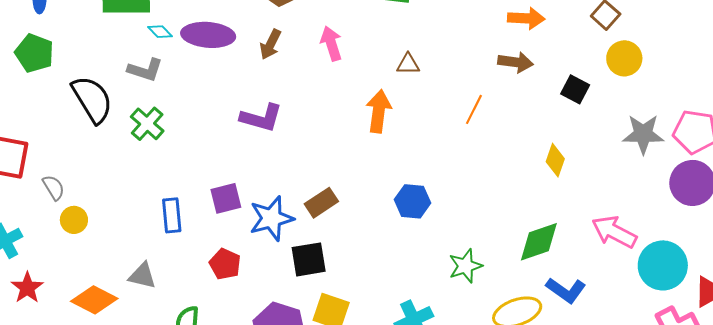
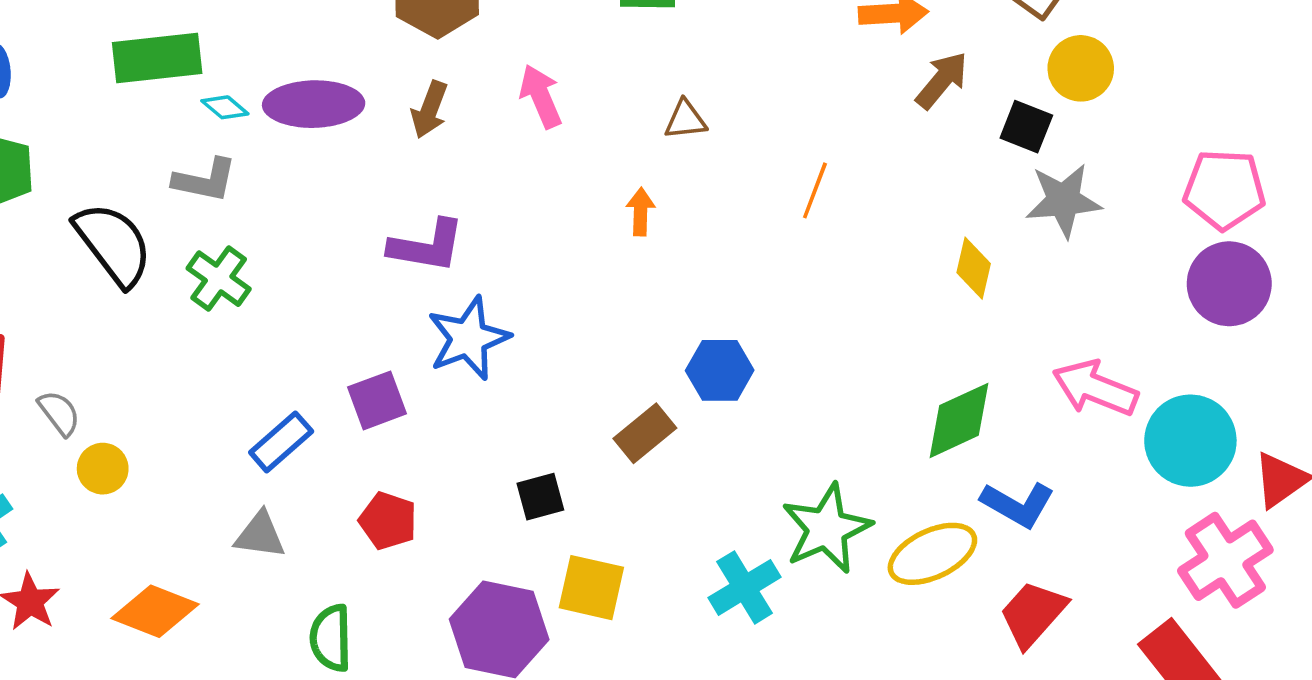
brown arrow: (516, 62) -> (942, 80), moved, turned -52
black square: (575, 89) -> (1026, 127), moved
orange arrow: (379, 111) -> (641, 212), size x0.6
gray star: (643, 134) -> (1063, 200), moved
brown rectangle: (321, 203) -> (645, 433), moved
blue rectangle: (172, 215) -> (281, 442), turned 60
blue star: (271, 218) -> (469, 338), moved
black square: (309, 259) -> (540, 497), size x0.7
green star: (465, 266) -> (827, 529), moved, size x1.4
gray triangle: (142, 276) -> (260, 535), moved

